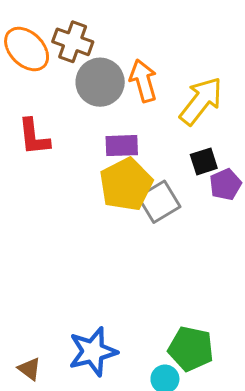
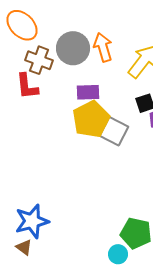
brown cross: (73, 42) -> (39, 60), moved
gray square: (159, 202) -> (114, 131), turned -32
blue star: (93, 352) -> (32, 221), moved

